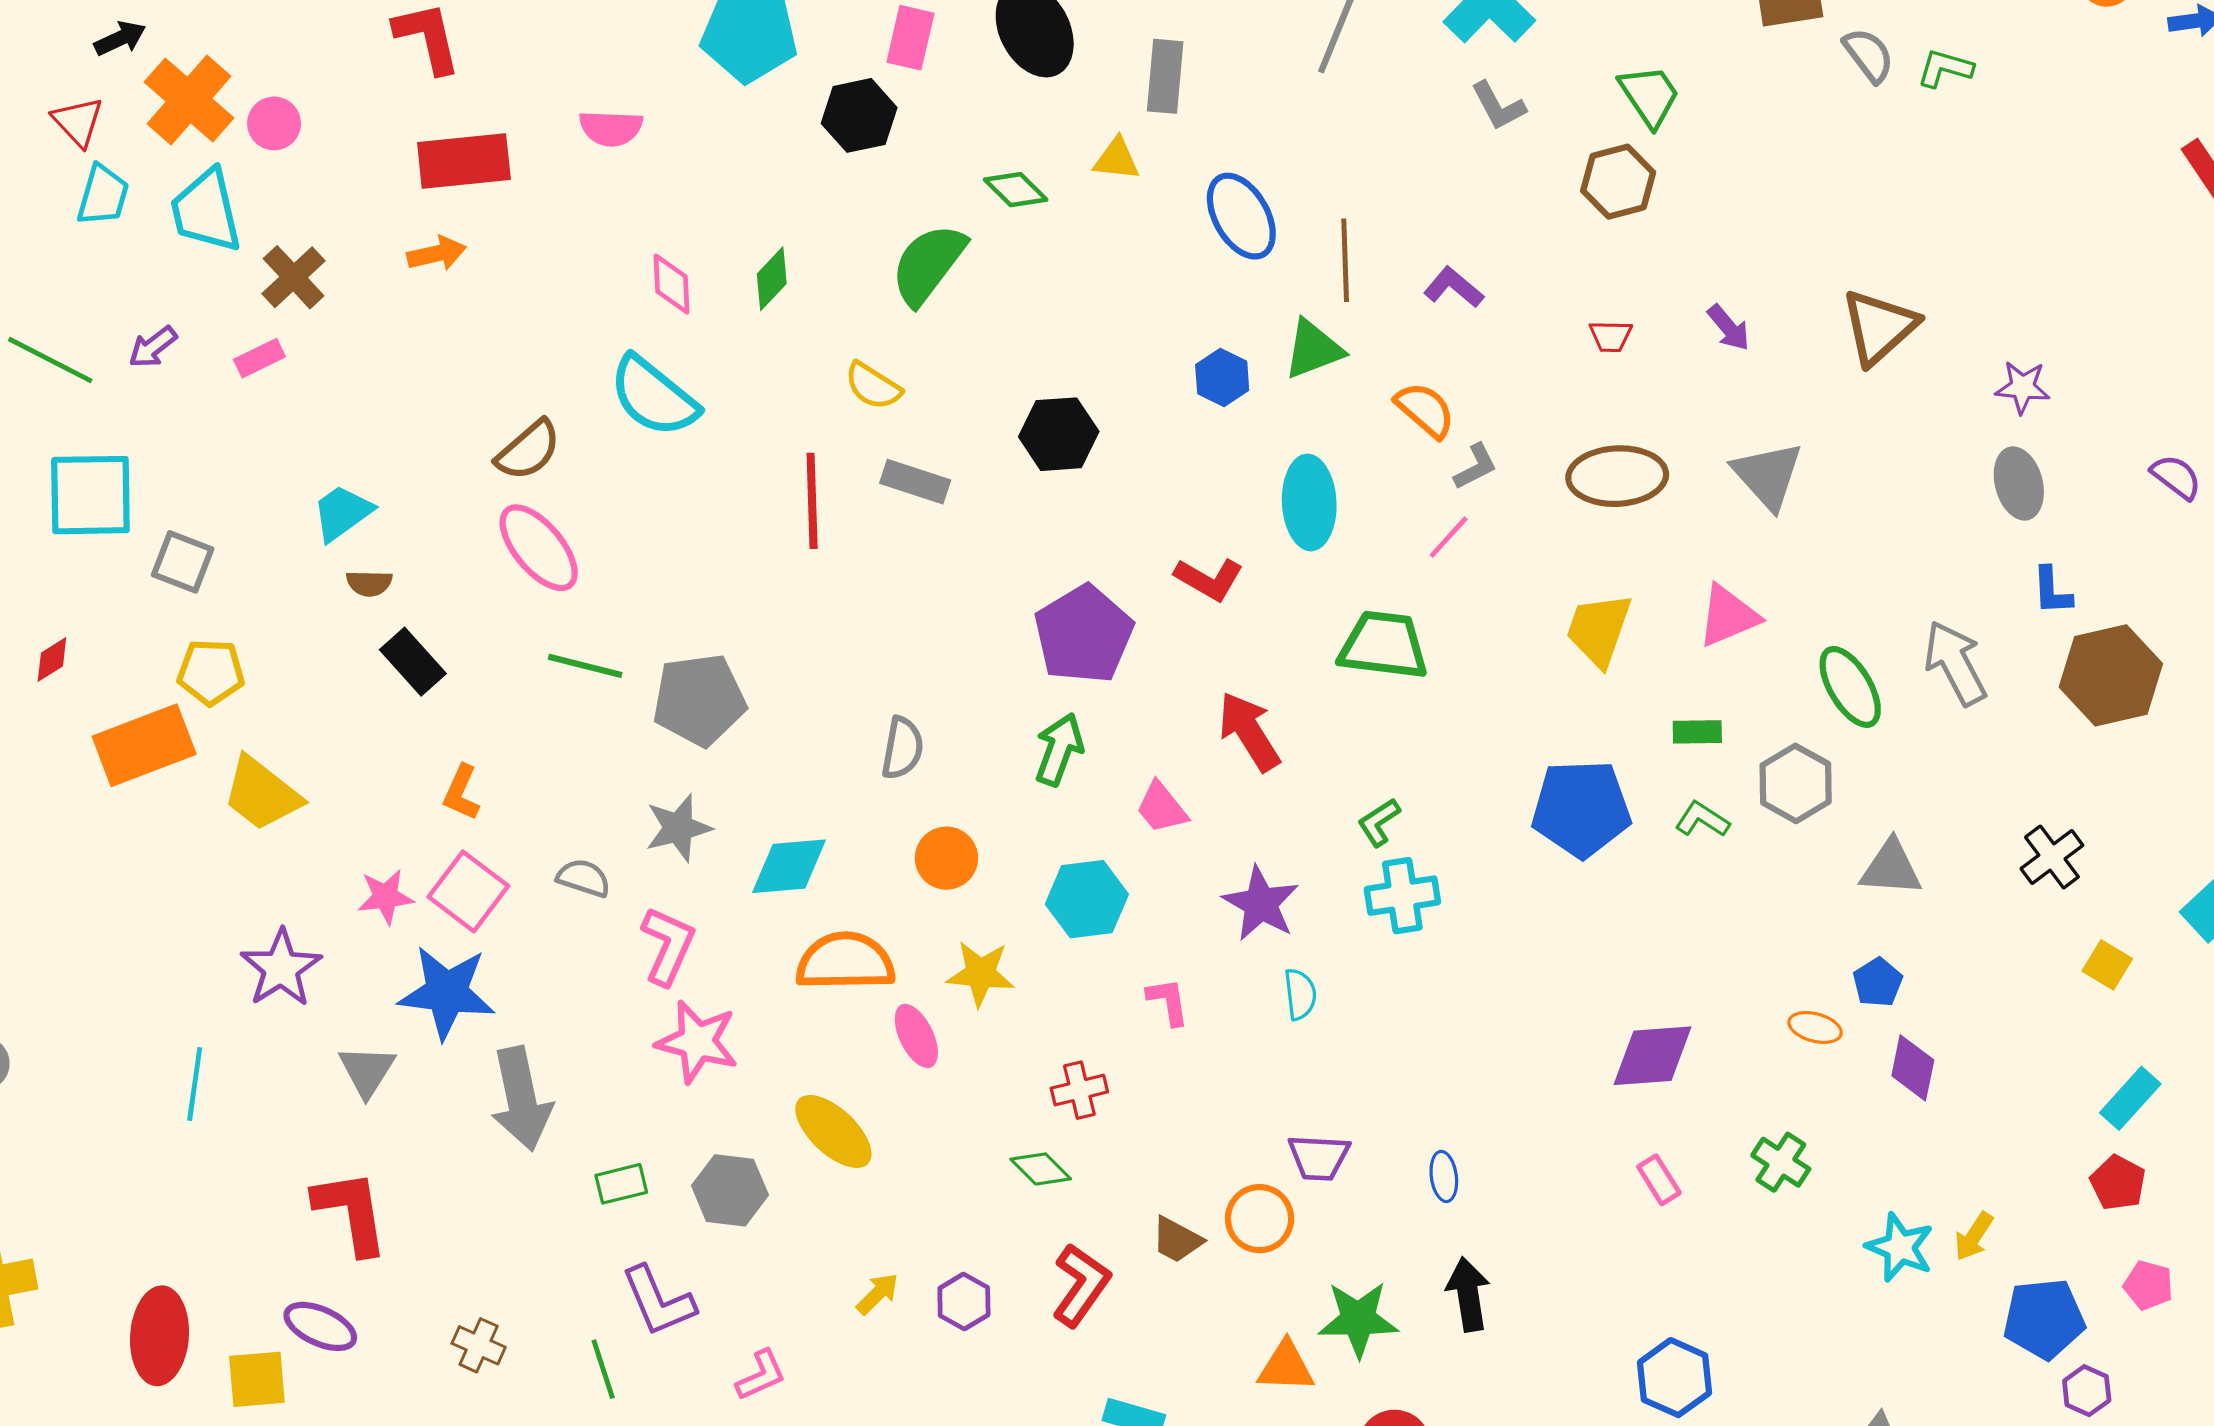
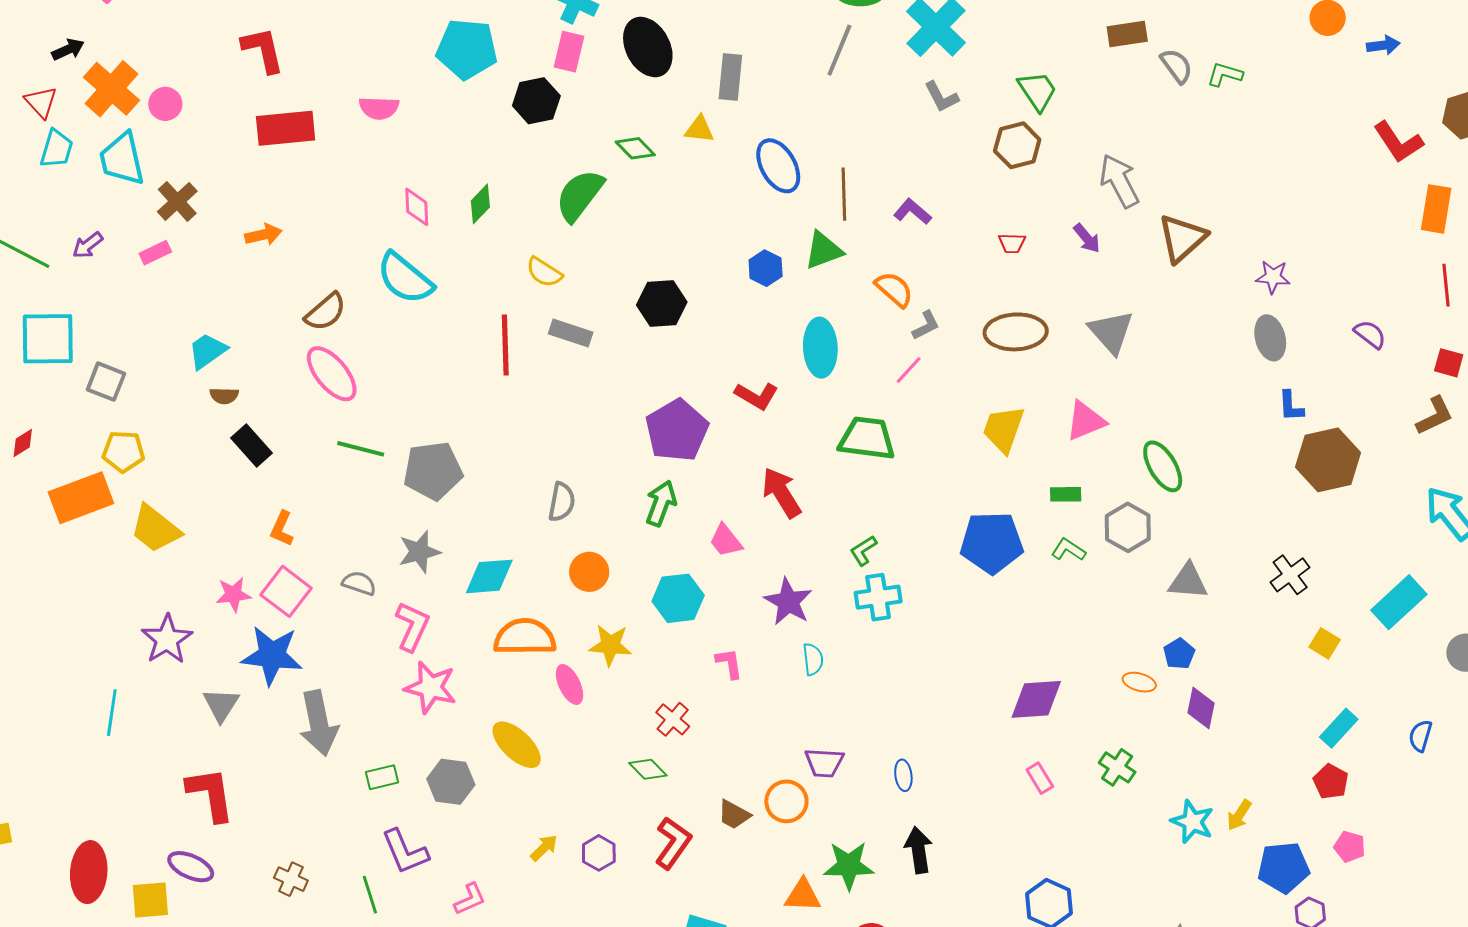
orange arrow: (437, 254) -> (263, 235), moved
gray arrow: (1955, 663) -> (1119, 181), moved
red cross: (1079, 1090) -> (673, 719), turned -36

